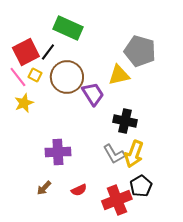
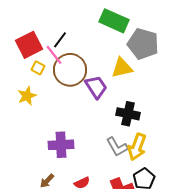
green rectangle: (68, 28) -> (114, 21), moved
black line: (48, 52) -> (60, 40), moved
pink line: (18, 77) -> (54, 55), moved

